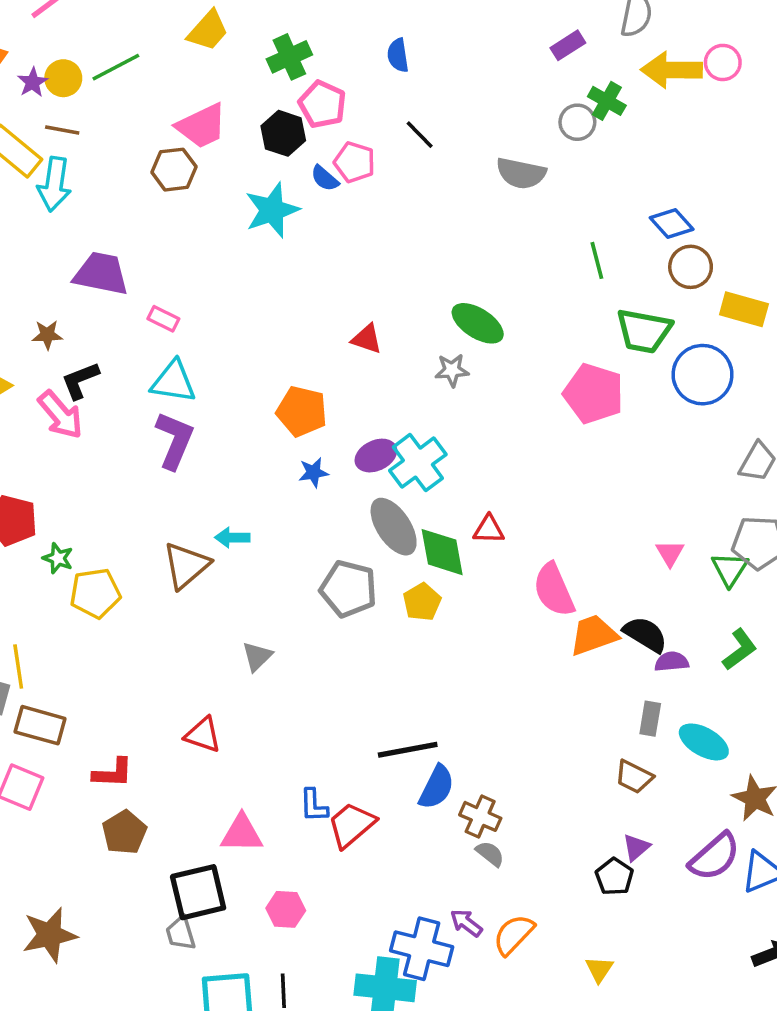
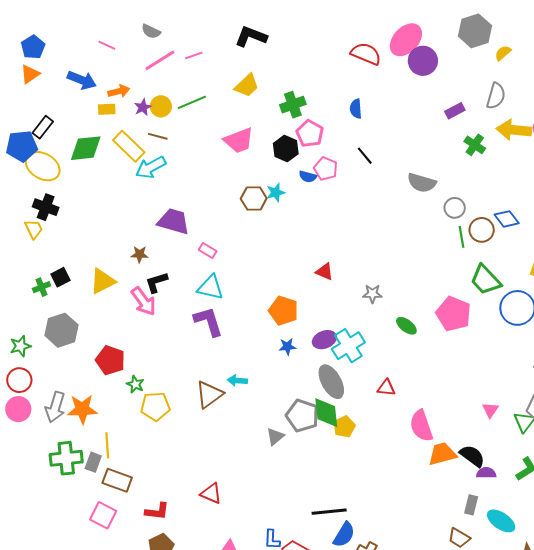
gray circle: (577, 122) -> (455, 208), moved
brown hexagon: (174, 170) -> (254, 199), moved
blue semicircle: (325, 178) -> (308, 177), turned -30
cyan arrow: (54, 184) -> (151, 167), turned 48
cyan star: (272, 210) -> (276, 193), size x0.6
brown circle: (691, 267) -> (482, 230), moved
green ellipse: (478, 323) -> (406, 326), moved, size x0.7
green trapezoid: (644, 331) -> (486, 280), turned 32
purple L-shape: (175, 440) -> (208, 321), turned -44
green diamond: (442, 552) -> (326, 413), moved
gray triangle: (257, 656) -> (275, 437), moved

